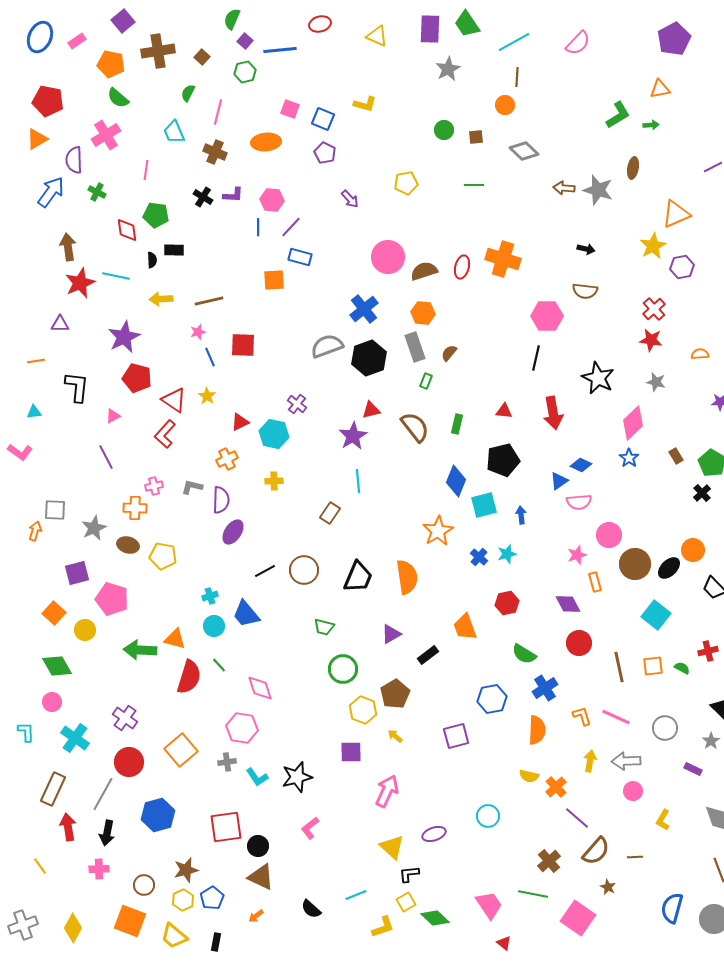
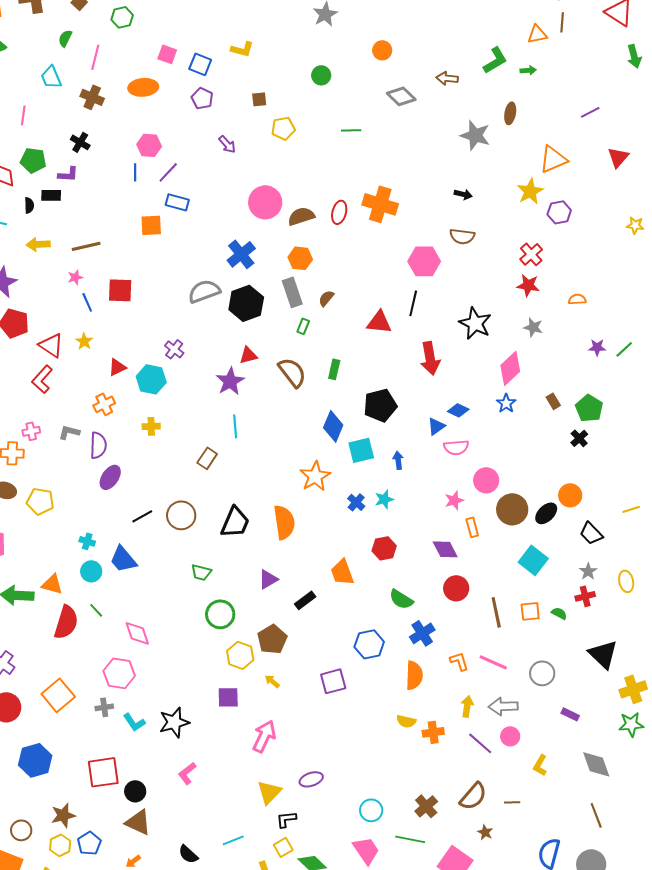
brown line: (517, 77) -> (562, 22), moved
brown square: (476, 137) -> (259, 99), moved
brown arrow: (564, 188) -> (447, 78), moved
purple L-shape: (233, 195) -> (68, 174), moved
red triangle: (504, 411) -> (379, 322), moved, size x1.5
cyan cross: (210, 596) -> (87, 541), turned 35
gray star: (711, 741) -> (588, 571), moved
orange cross: (556, 787) -> (433, 732), turned 35
cyan circle: (488, 816) -> (371, 810), moved
purple line: (577, 818) -> (480, 743), moved
yellow triangle: (392, 847) -> (269, 792), turned 32

